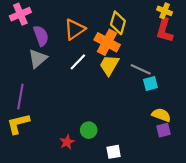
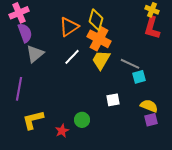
yellow diamond: (118, 23) -> (96, 20), moved
purple semicircle: (41, 36) -> (25, 33), moved
yellow L-shape: (18, 124) -> (33, 120), moved
white square: (114, 152) -> (113, 100), moved

